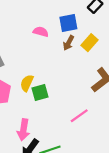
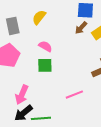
pink semicircle: (41, 32) -> (45, 46), moved
yellow semicircle: (27, 83) -> (39, 17), moved

